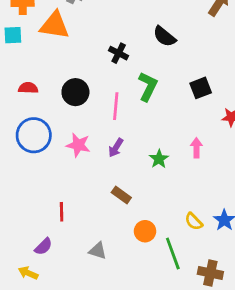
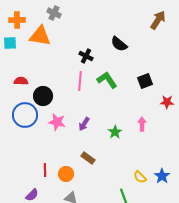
green L-shape: (148, 87) -> (107, 80), turned -60
black circle: (75, 92) -> (43, 96), moved
pink line: (116, 106) -> (80, 81), moved
orange circle: (145, 231) -> (66, 174), moved

